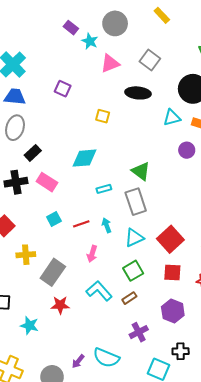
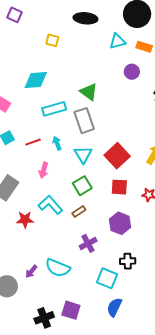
cyan rectangle: (104, 189) -> (54, 109), size x1.6
cyan triangle: (134, 238) -> (83, 155), turned -36
red star: (60, 305) -> (25, 220), moved

